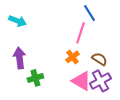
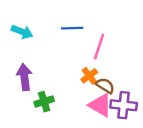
blue line: (89, 13) -> (72, 28), moved, turned -60
brown semicircle: (99, 59) -> (105, 86), moved
purple cross: (100, 81) -> (124, 105), turned 35

